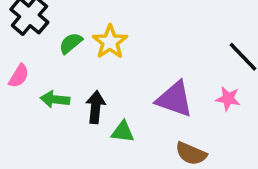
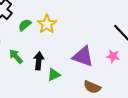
green arrow: (55, 99) -> (16, 56), turned 42
green triangle: (123, 132) -> (54, 75), turned -32

